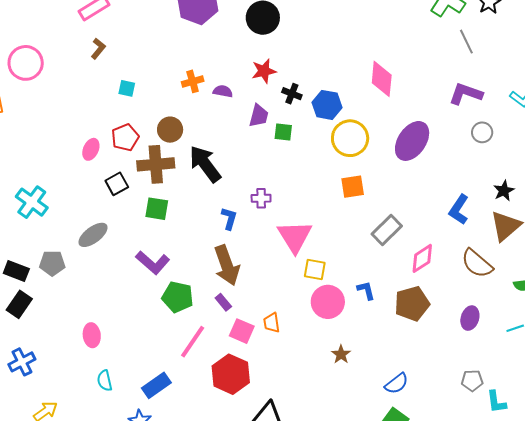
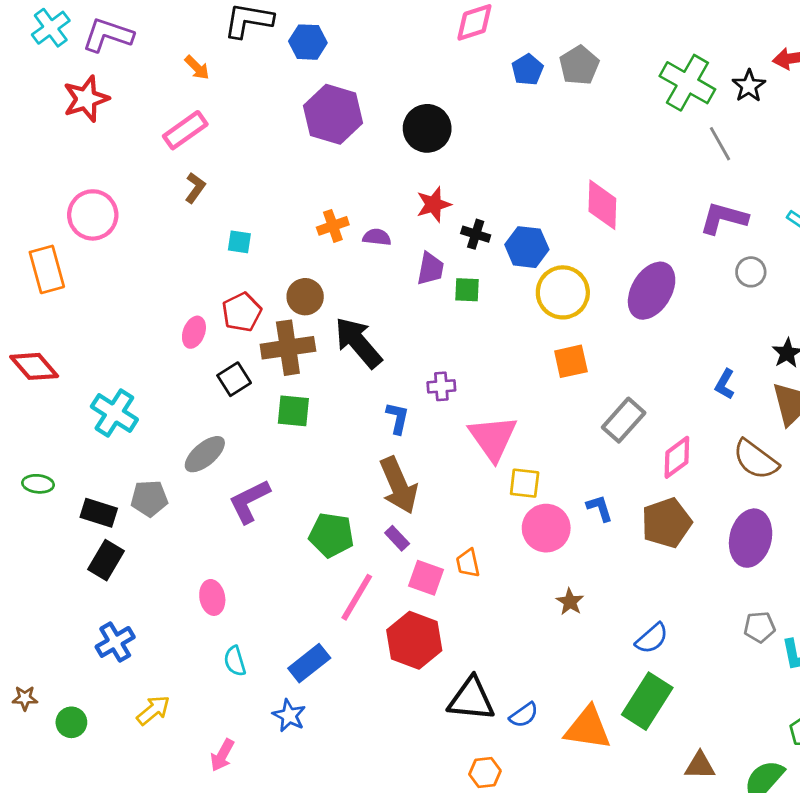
blue L-shape: (459, 210) -> (725, 384), size x0.7
purple L-shape: (153, 263) -> (249, 501), moved, turned 116
purple ellipse: (470, 318) -> (751, 538), size x1.6

